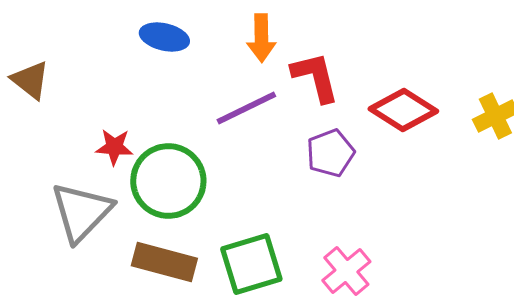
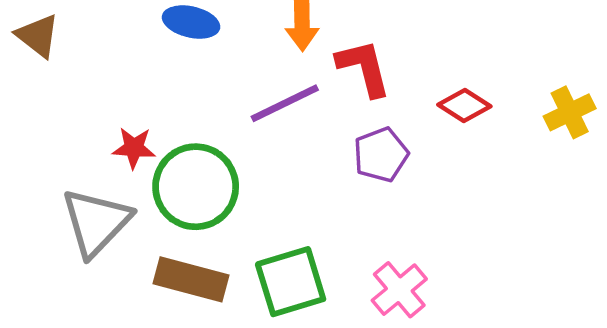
brown triangle: (30, 80) -> (38, 36), moved
red diamond: (403, 110) -> (464, 106), size x0.7

